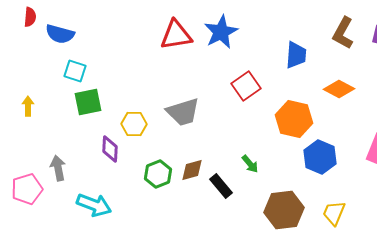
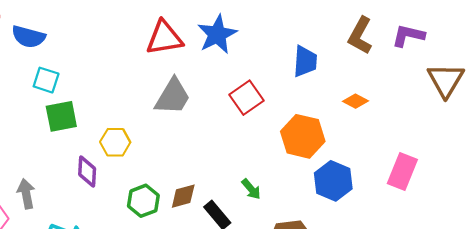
orange diamond: (339, 89) -> (355, 101), size x0.7
gray trapezoid: (183, 112) -> (173, 96), moved, turned -42

